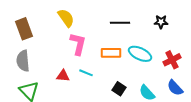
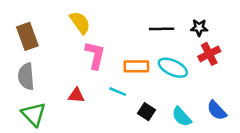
black line: (120, 23) -> (162, 29), moved
red cross: (172, 60) -> (209, 54), moved
cyan line: (86, 73) -> (118, 92), moved

